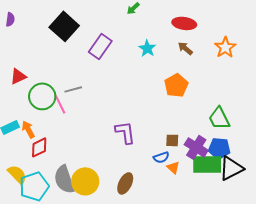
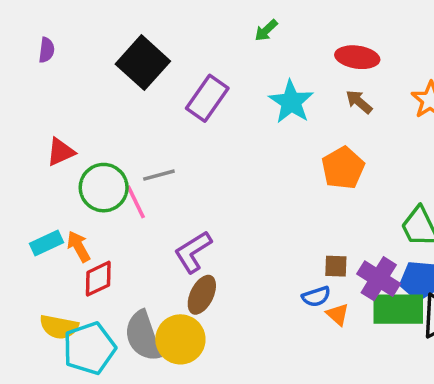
cyan star: (147, 48) -> (291, 102), size x1.4
purple L-shape: (125, 132) -> (193, 252), moved, turned -115
yellow semicircle: (17, 174) -> (59, 327), turned 145
brown ellipse: (125, 183) -> (202, 295), moved

